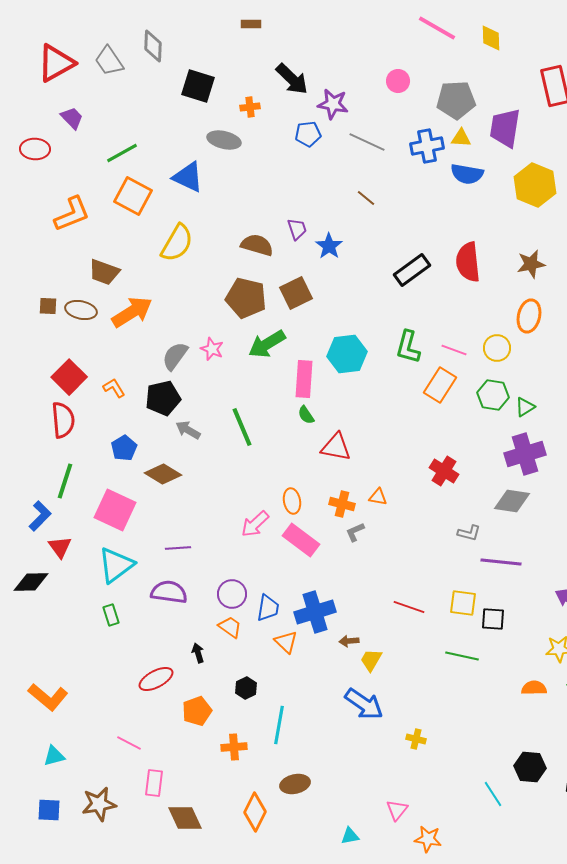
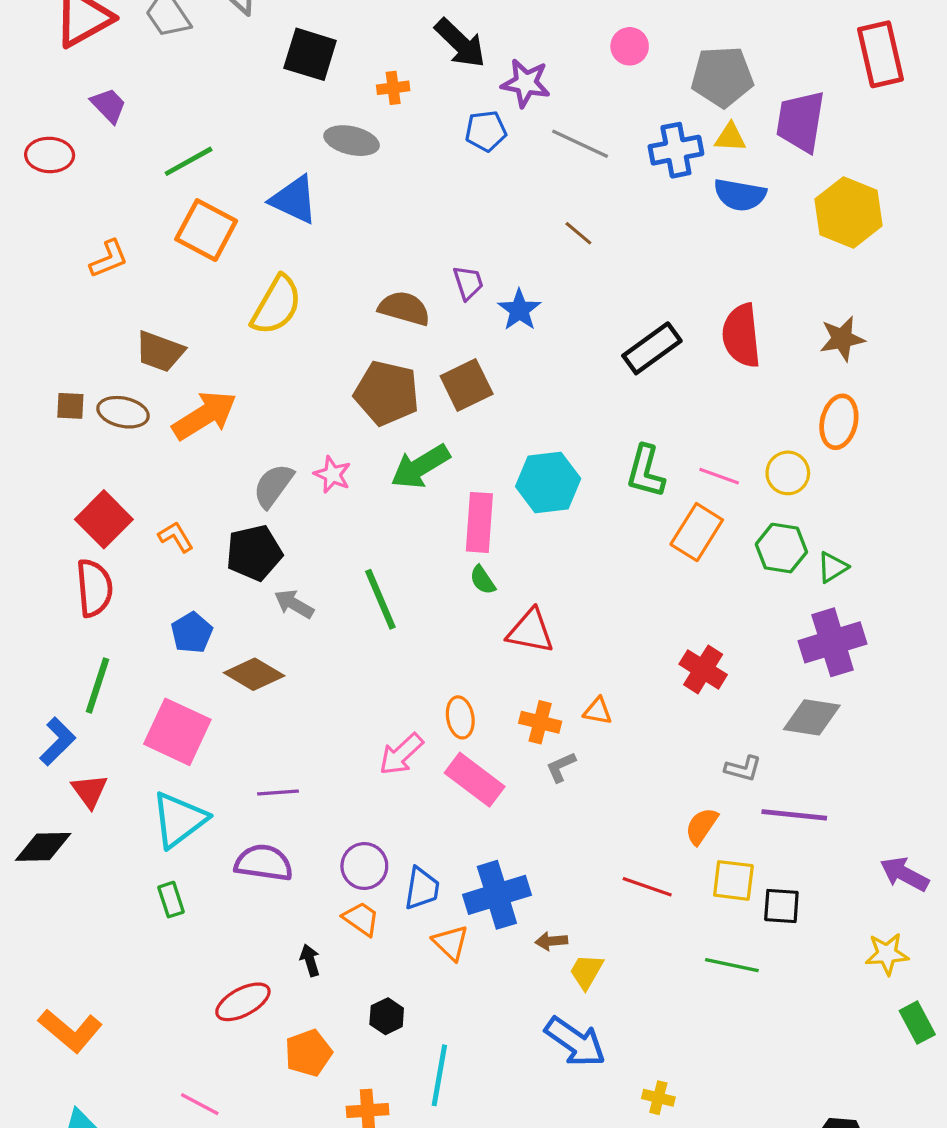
orange L-shape: (72, 214) -> (109, 259), size x0.7
orange semicircle: (534, 688) -> (702, 826), moved, turned -55

